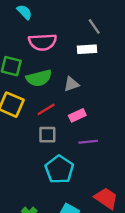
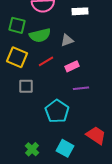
gray square: (47, 135) -> (26, 86), moved

